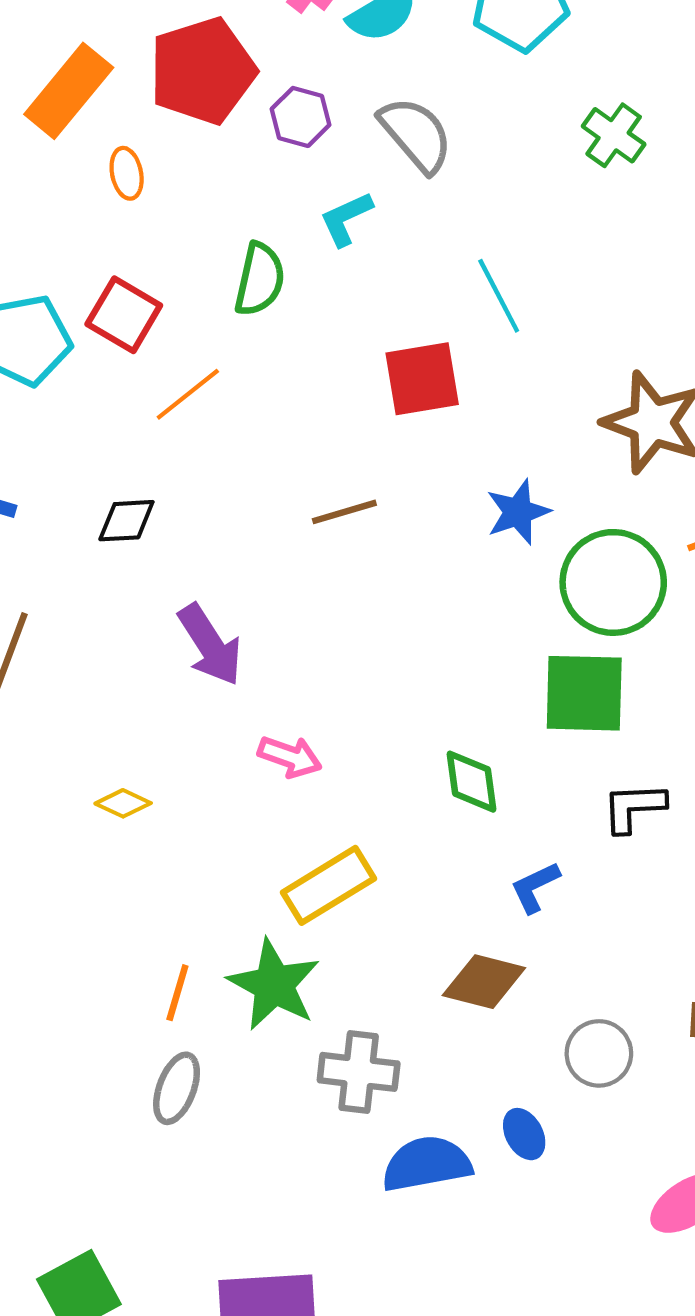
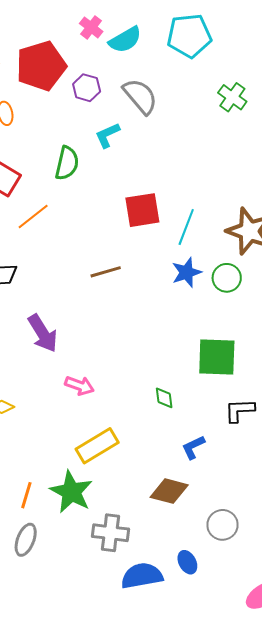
cyan line: (499, 296) -> (186, 227), moved, turned 48
green circle: (613, 582) -> (227, 278), moved, size x0.6
green diamond: (471, 782) -> (164, 398), size x0.7

